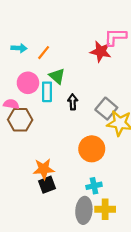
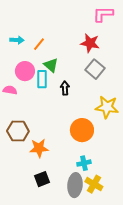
pink L-shape: (115, 37) -> (103, 14), moved
gray square: (106, 109) -> (95, 69), moved
brown hexagon: (20, 120) -> (18, 131), moved
black square: (47, 185) -> (42, 179), moved
yellow cross: (105, 209) -> (94, 184), turned 30

